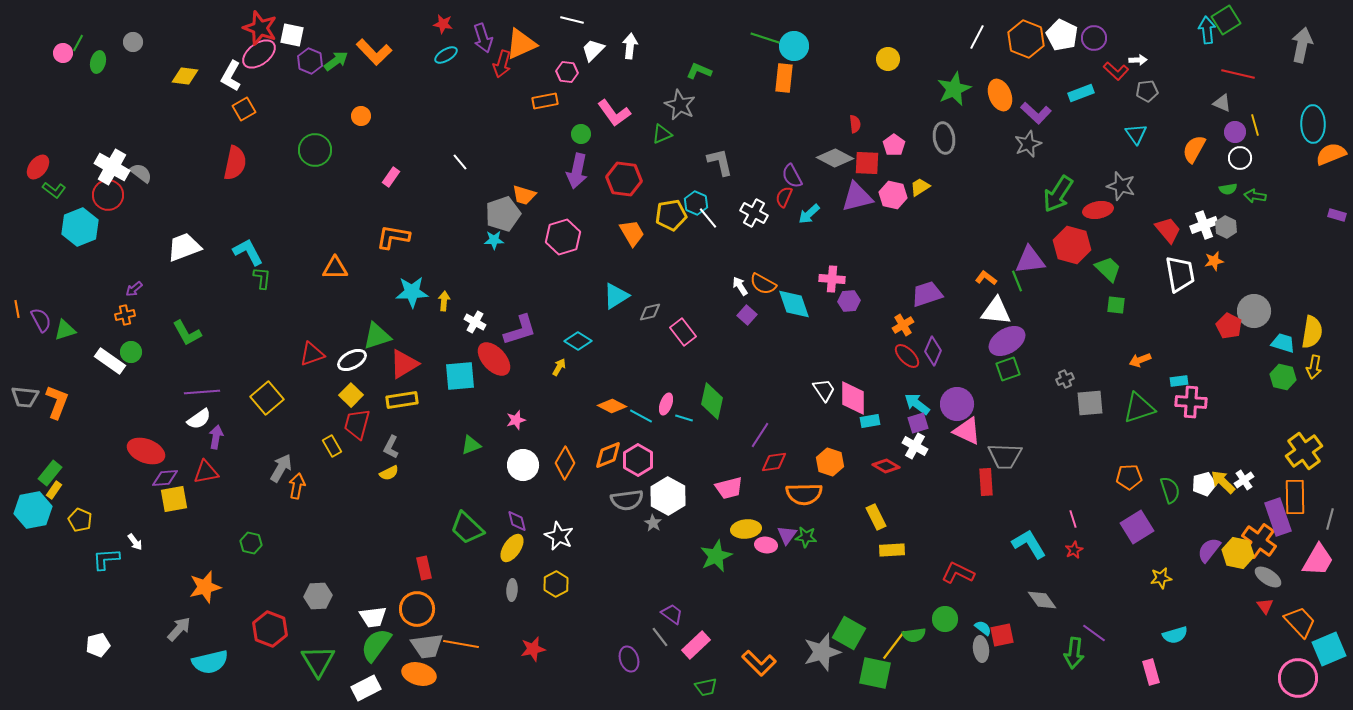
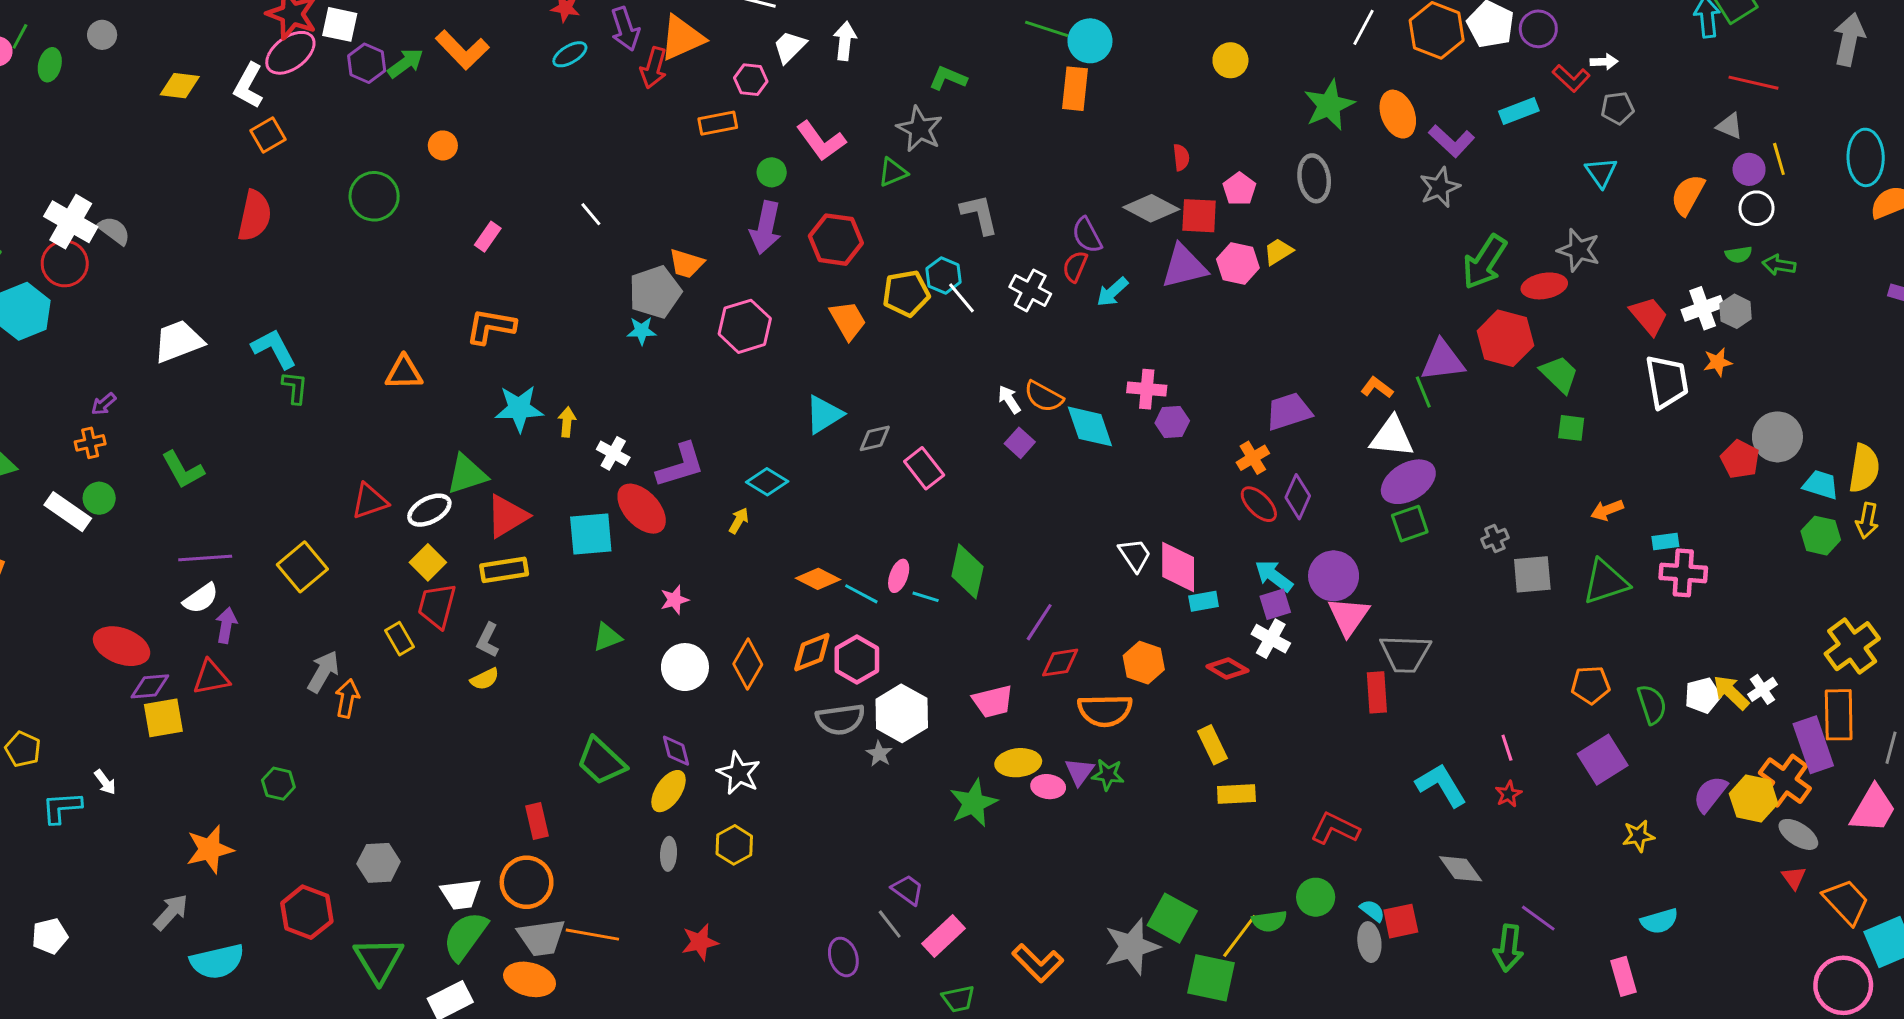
pink triangle: (967, 431) -> (1349, 616), turned 40

